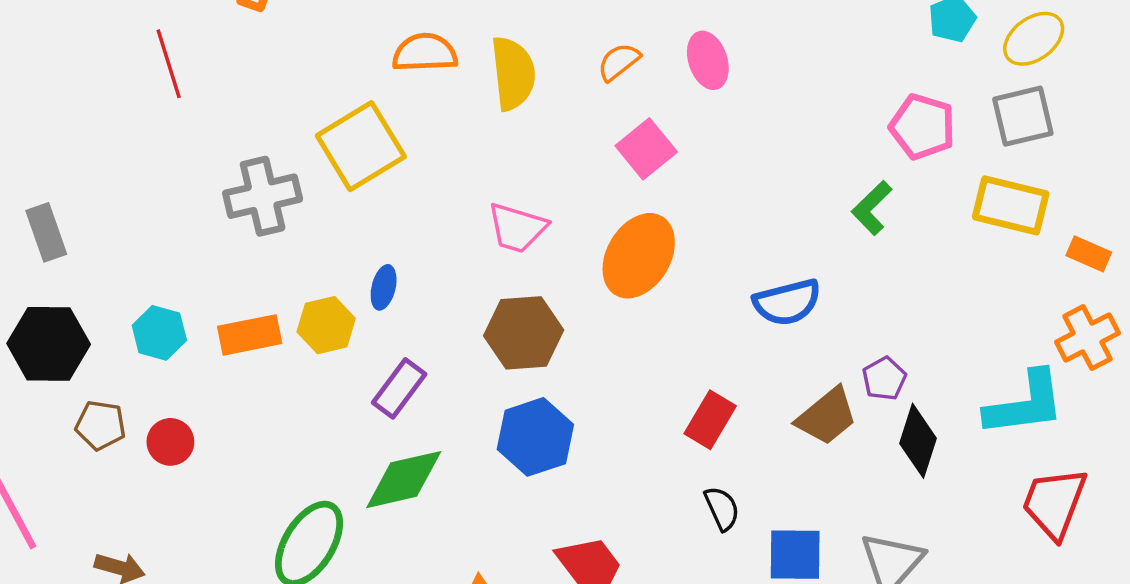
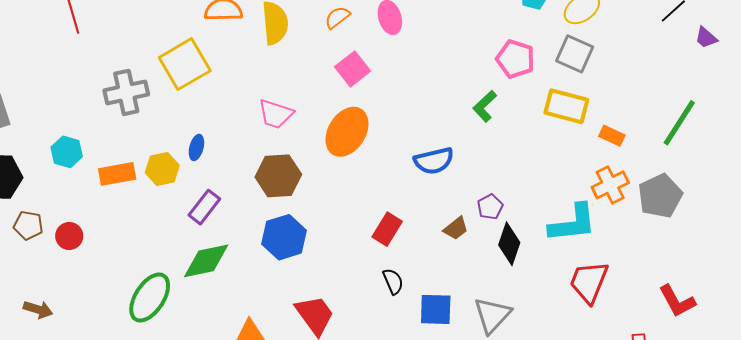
gray square: (1023, 116) -> (575, 54), turned 36
cyan hexagon: (159, 333) -> (67, 152), moved
brown trapezoid: (827, 416) -> (456, 228), size x0.7

